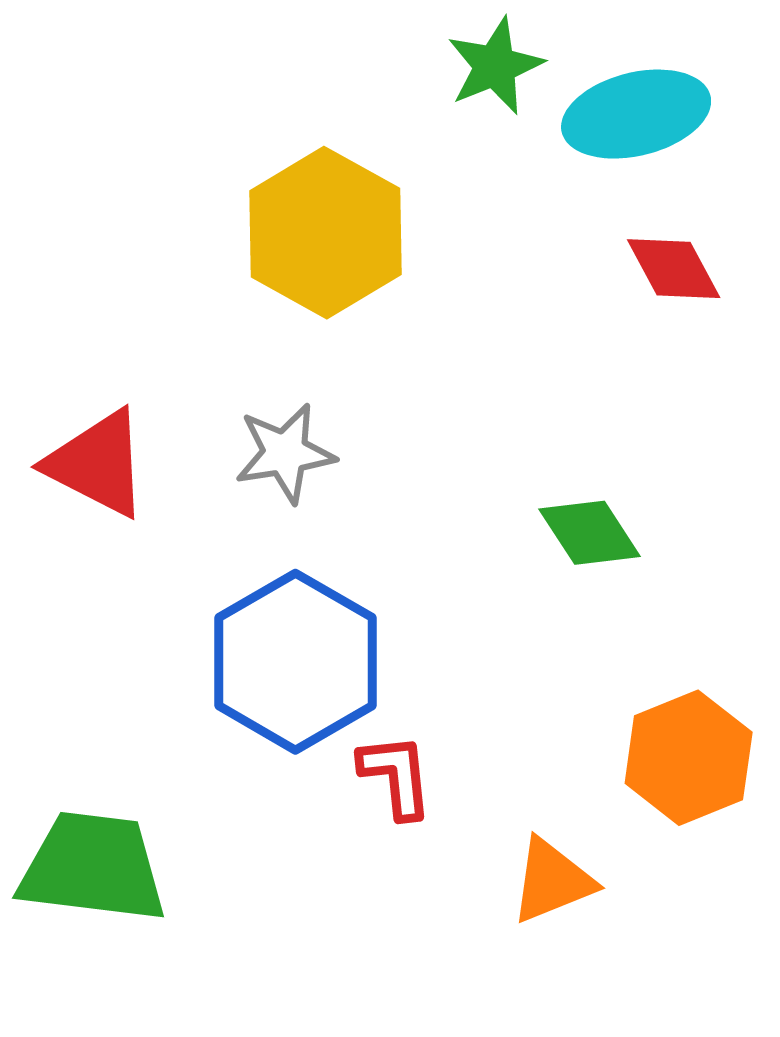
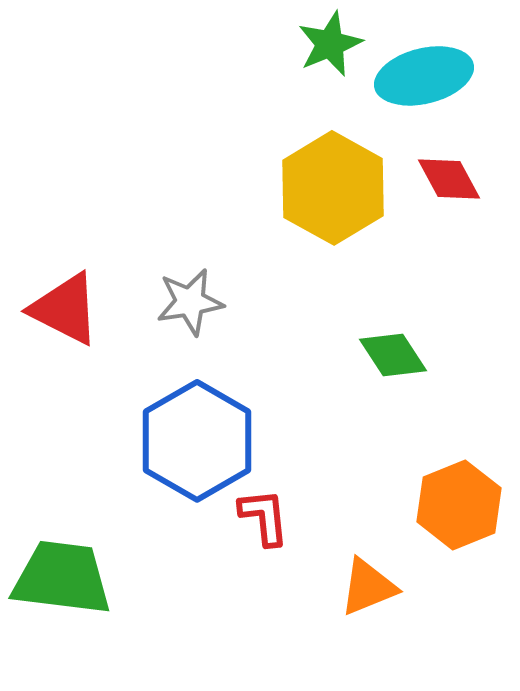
yellow hexagon: (325, 233) -> (333, 188), moved

